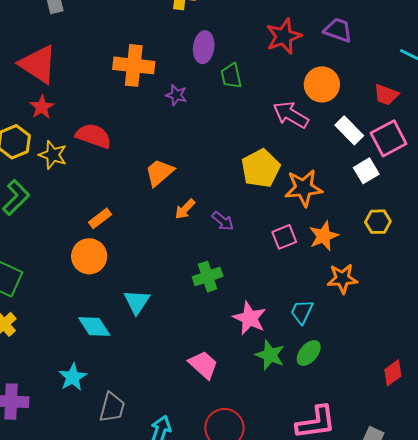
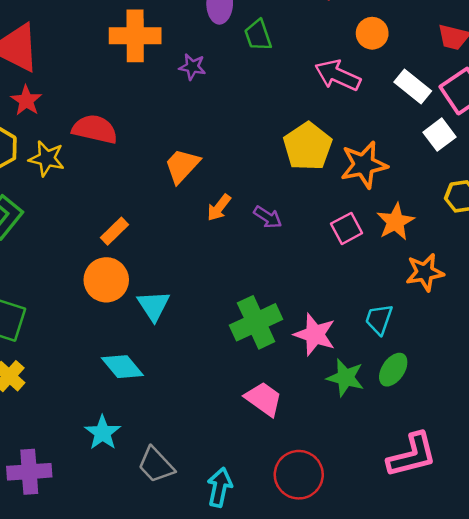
orange circle: (322, 84) -> (372, 33), size x0.7
green cross: (208, 277) -> (256, 322), moved, size x1.4
cyan triangle: (137, 302) -> (153, 306), moved
gray trapezoid: (112, 407) -> (156, 465), turned 128

